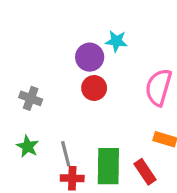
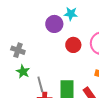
red circle: (94, 88) -> (73, 45), moved
green star: (28, 146) -> (23, 72), moved

